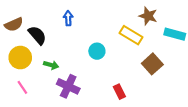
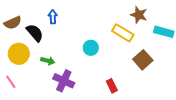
blue arrow: (68, 18) -> (53, 17), moved
pink line: (22, 87) -> (11, 82), moved

